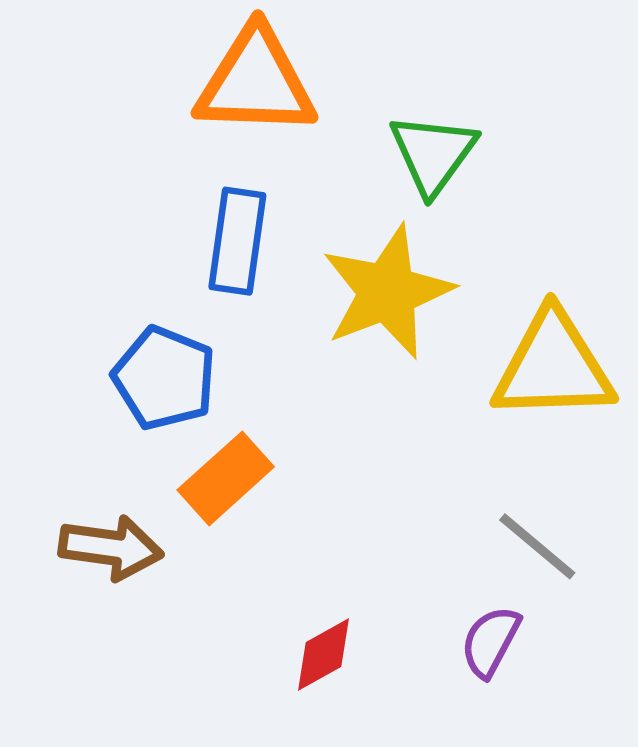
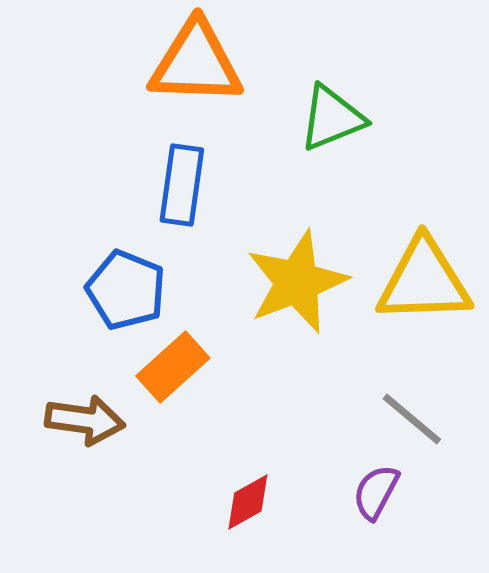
green triangle: (433, 154) -> (332, 118), turned 32
yellow star: (387, 292) -> (297, 282), moved

